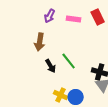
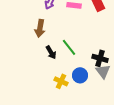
blue circle: (76, 97) -> (80, 75), moved

